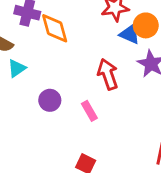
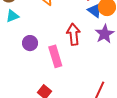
pink rectangle: (89, 111) -> (55, 56), size x1.5

